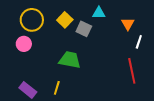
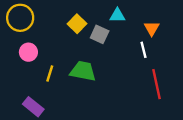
yellow circle: (32, 20) -> (20, 18), moved
white line: (139, 42) -> (143, 50), moved, turned -32
yellow line: (57, 88) -> (50, 73), moved

